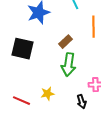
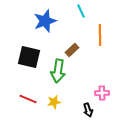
green arrow: (68, 65) -> (58, 71), moved
red line: (22, 101) -> (28, 99), moved

